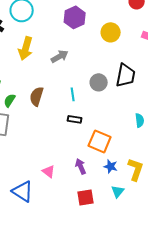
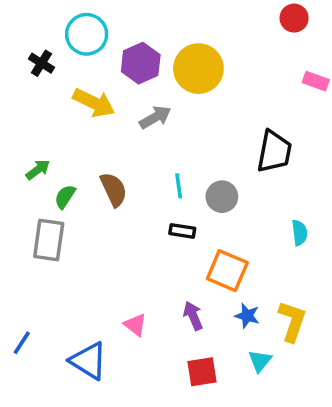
purple hexagon: (75, 17) -> (141, 63), moved
yellow circle: (111, 32) -> (198, 69), moved, size x1.4
yellow arrow: (26, 48) -> (94, 103), turned -80
gray circle: (99, 82) -> (222, 197), moved
brown semicircle: (37, 96) -> (114, 189), turned 138

